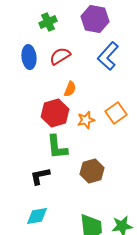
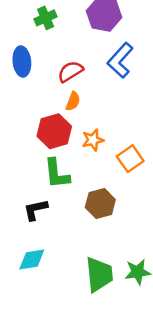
red semicircle: (60, 56) -> (70, 71), moved
orange square: (116, 113) -> (130, 159), moved

